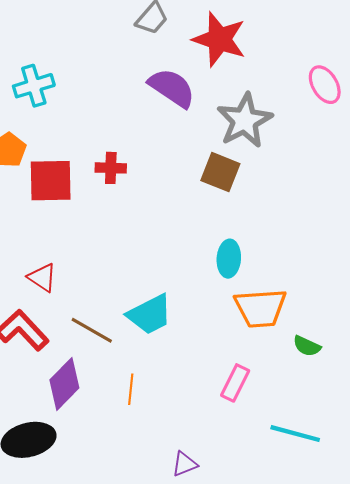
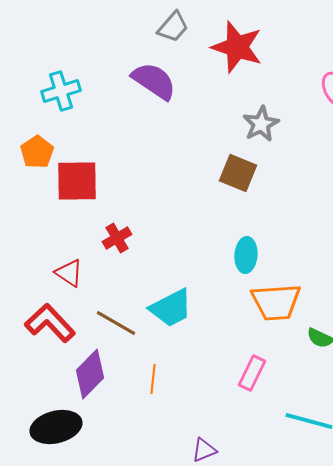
purple semicircle: (172, 88) -> (154, 81), moved
gray star: (245, 120) -> (261, 124), size x0.7
red cross: (111, 168) -> (117, 238), moved, turned -32

